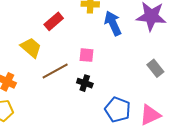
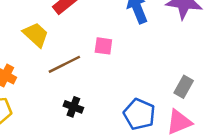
gray rectangle: (155, 68) -> (184, 87), moved, turned 66
black cross: (85, 83) -> (73, 107), moved

